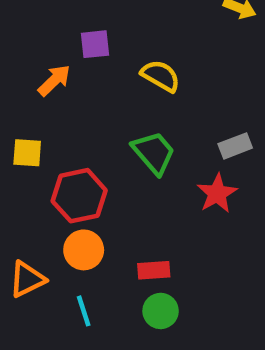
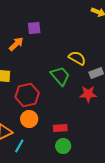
yellow semicircle: (161, 76) -> (77, 58), moved
red star: (217, 193) -> (88, 94), turned 30
cyan line: (84, 311) -> (19, 146), moved, turned 48

